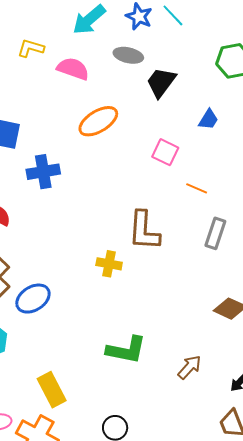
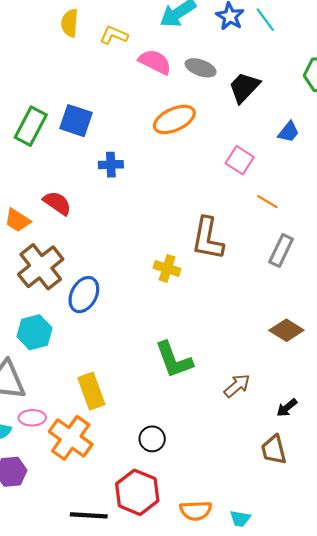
gray ellipse: (128, 55) -> (201, 68), moved
blue cross: (43, 172) -> (111, 165), size x0.7
blue ellipse: (33, 299) -> (84, 295), turned -36
green L-shape: (126, 350) -> (174, 360), turned 51

